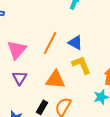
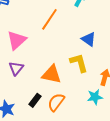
orange line: (50, 43) -> (49, 19), moved
blue triangle: (75, 43) -> (89, 39), moved

